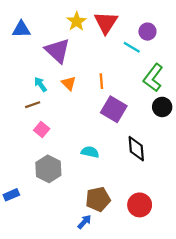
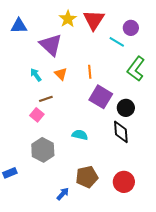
brown line: (33, 105) -> (46, 99), moved
black circle: (162, 107) -> (126, 108), moved
blue arrow: (84, 222) -> (63, 194), moved

